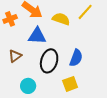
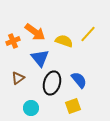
blue triangle: (37, 36) -> (40, 58), turned 48
blue semicircle: (76, 58) -> (79, 80), turned -60

